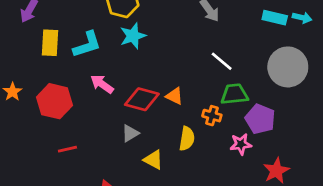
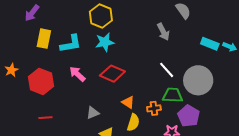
gray circle: (288, 67) -> (198, 80), moved
orange triangle: (174, 96) -> (128, 102), moved
red diamond: (142, 99) -> (112, 74), moved
orange cross: (212, 116) -> (154, 108), turned -32

